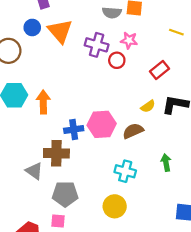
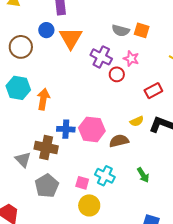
green arrow: (166, 163) -> (143, 175), turned 147
gray pentagon: (65, 194) -> (47, 186), turned 30
pink square: (58, 221) -> (82, 183), moved

